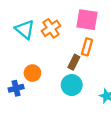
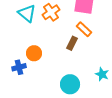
orange rectangle: (87, 47) -> (84, 29), turned -63
cyan circle: (72, 85) -> (70, 84), moved

